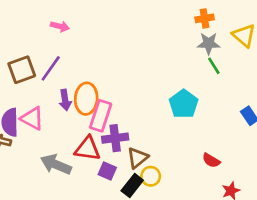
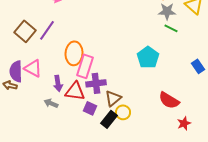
green line: (214, 66) -> (171, 28), turned -32
brown square: (22, 70) -> (25, 31), turned -30
purple arrow: (65, 100) -> (58, 83), moved
red semicircle: (211, 160) -> (169, 100), size x1.5
gray arrow: (56, 164) -> (51, 103), size x0.6

